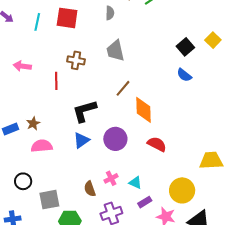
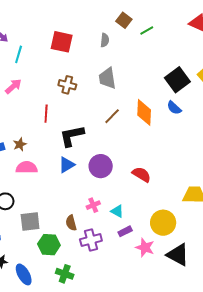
cyan line: (37, 22) -> (19, 54), moved
black square: (185, 47) -> (177, 80), size x1.4
pink arrow: (22, 66) -> (13, 86), turned 126
red line: (56, 81) -> (46, 114), moved
orange diamond: (144, 110) -> (144, 112), moved
brown semicircle: (90, 189) -> (71, 223), moved

